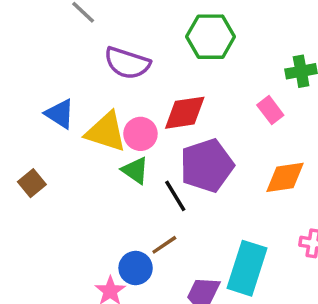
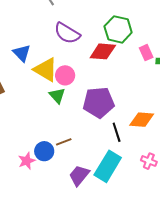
pink rectangle: (270, 110) -> (146, 53), moved
red diamond: (185, 113) -> (103, 51), moved
black line: (175, 196) -> (117, 132), moved

